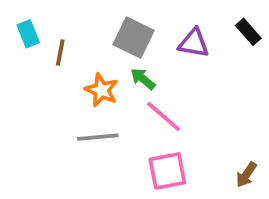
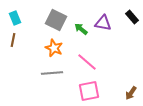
gray square: (134, 37) -> (56, 20), moved
brown line: (60, 52) -> (13, 40), moved
green arrow: (143, 79) -> (81, 29), moved

